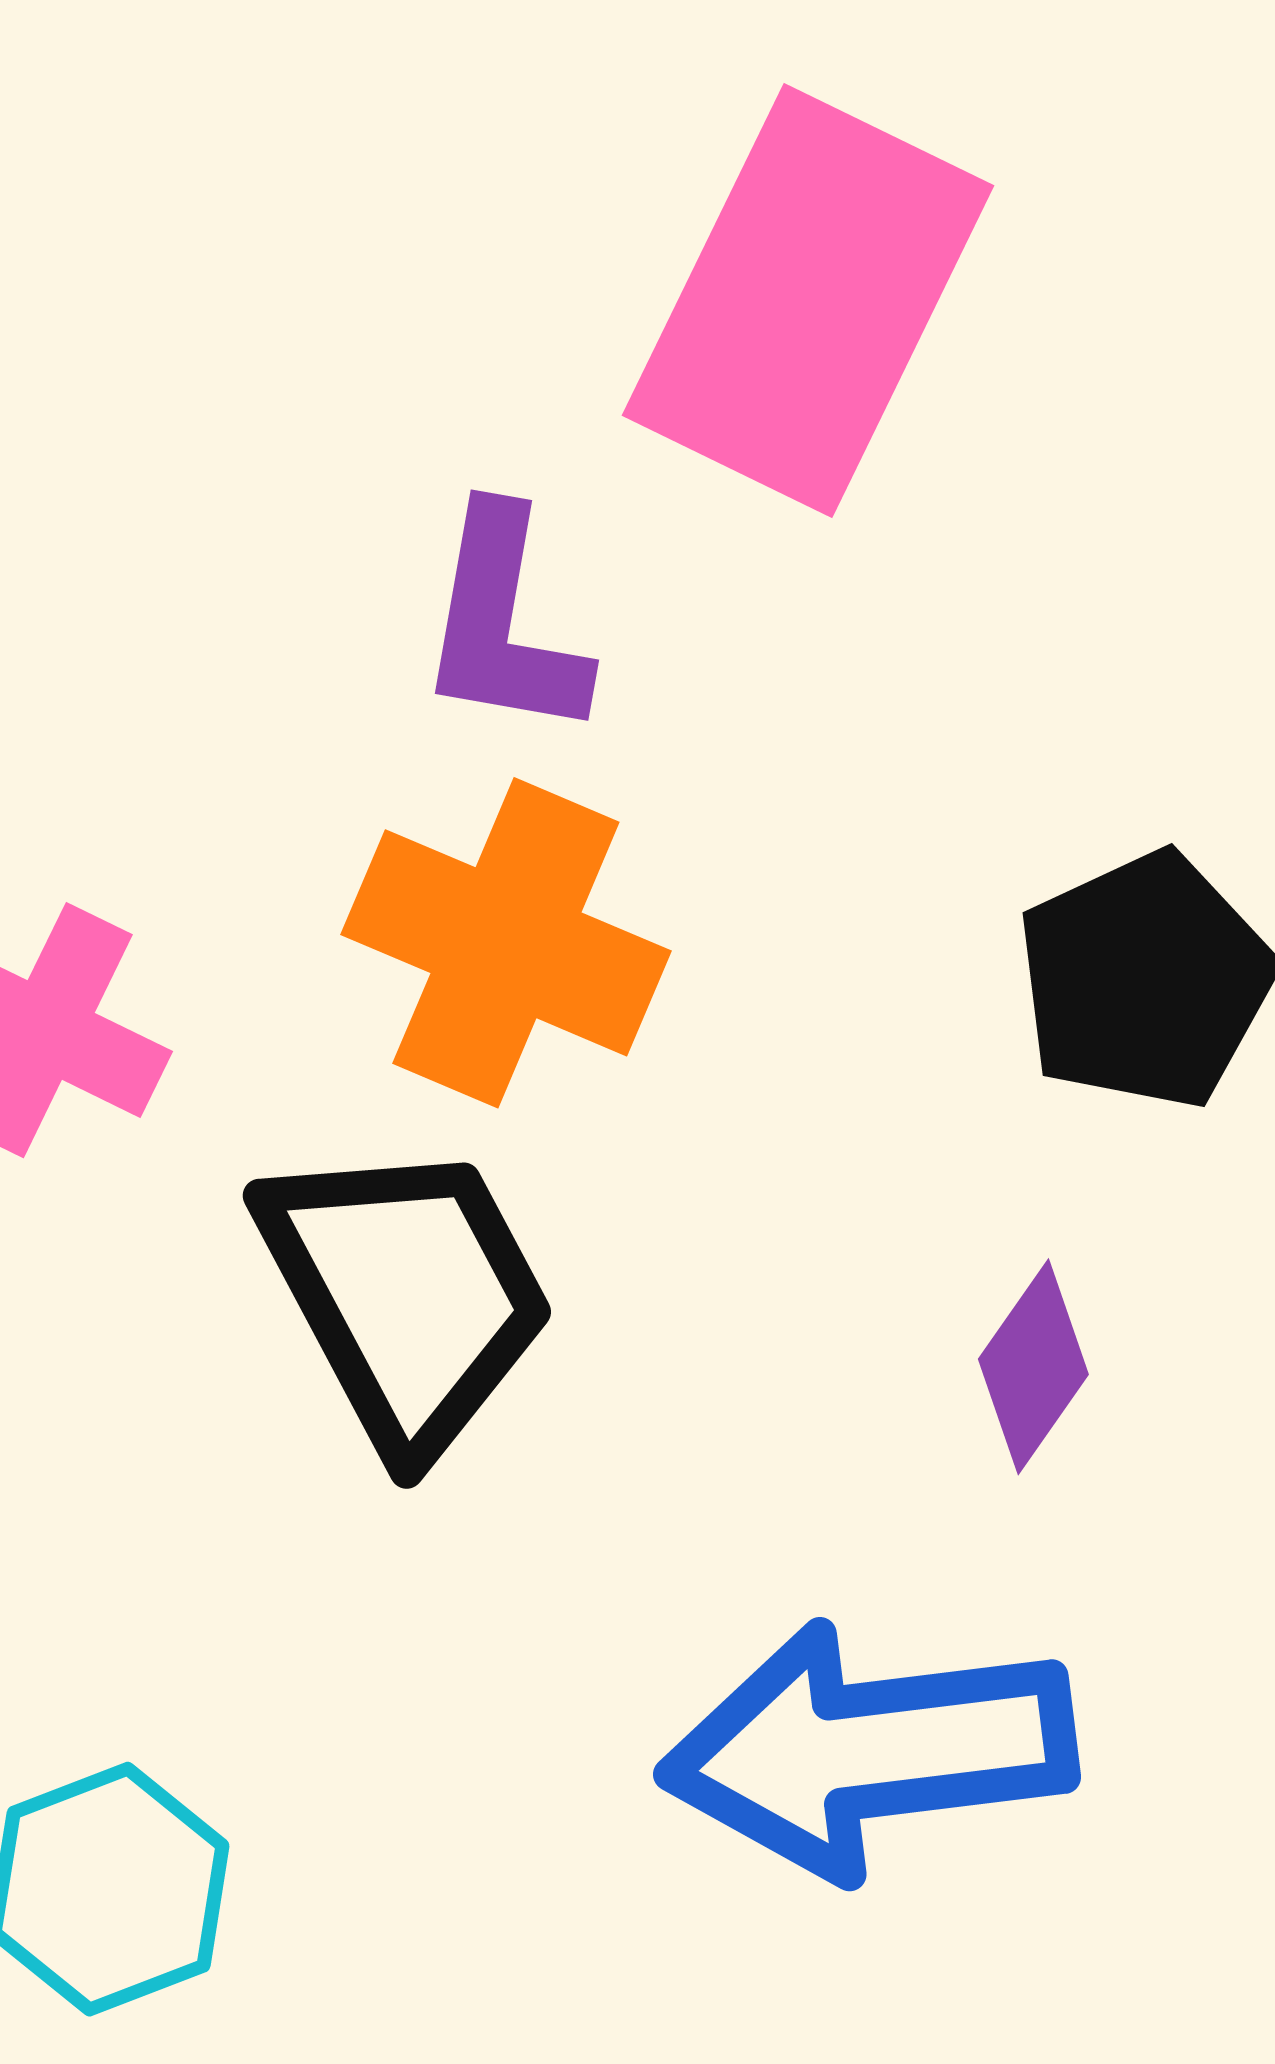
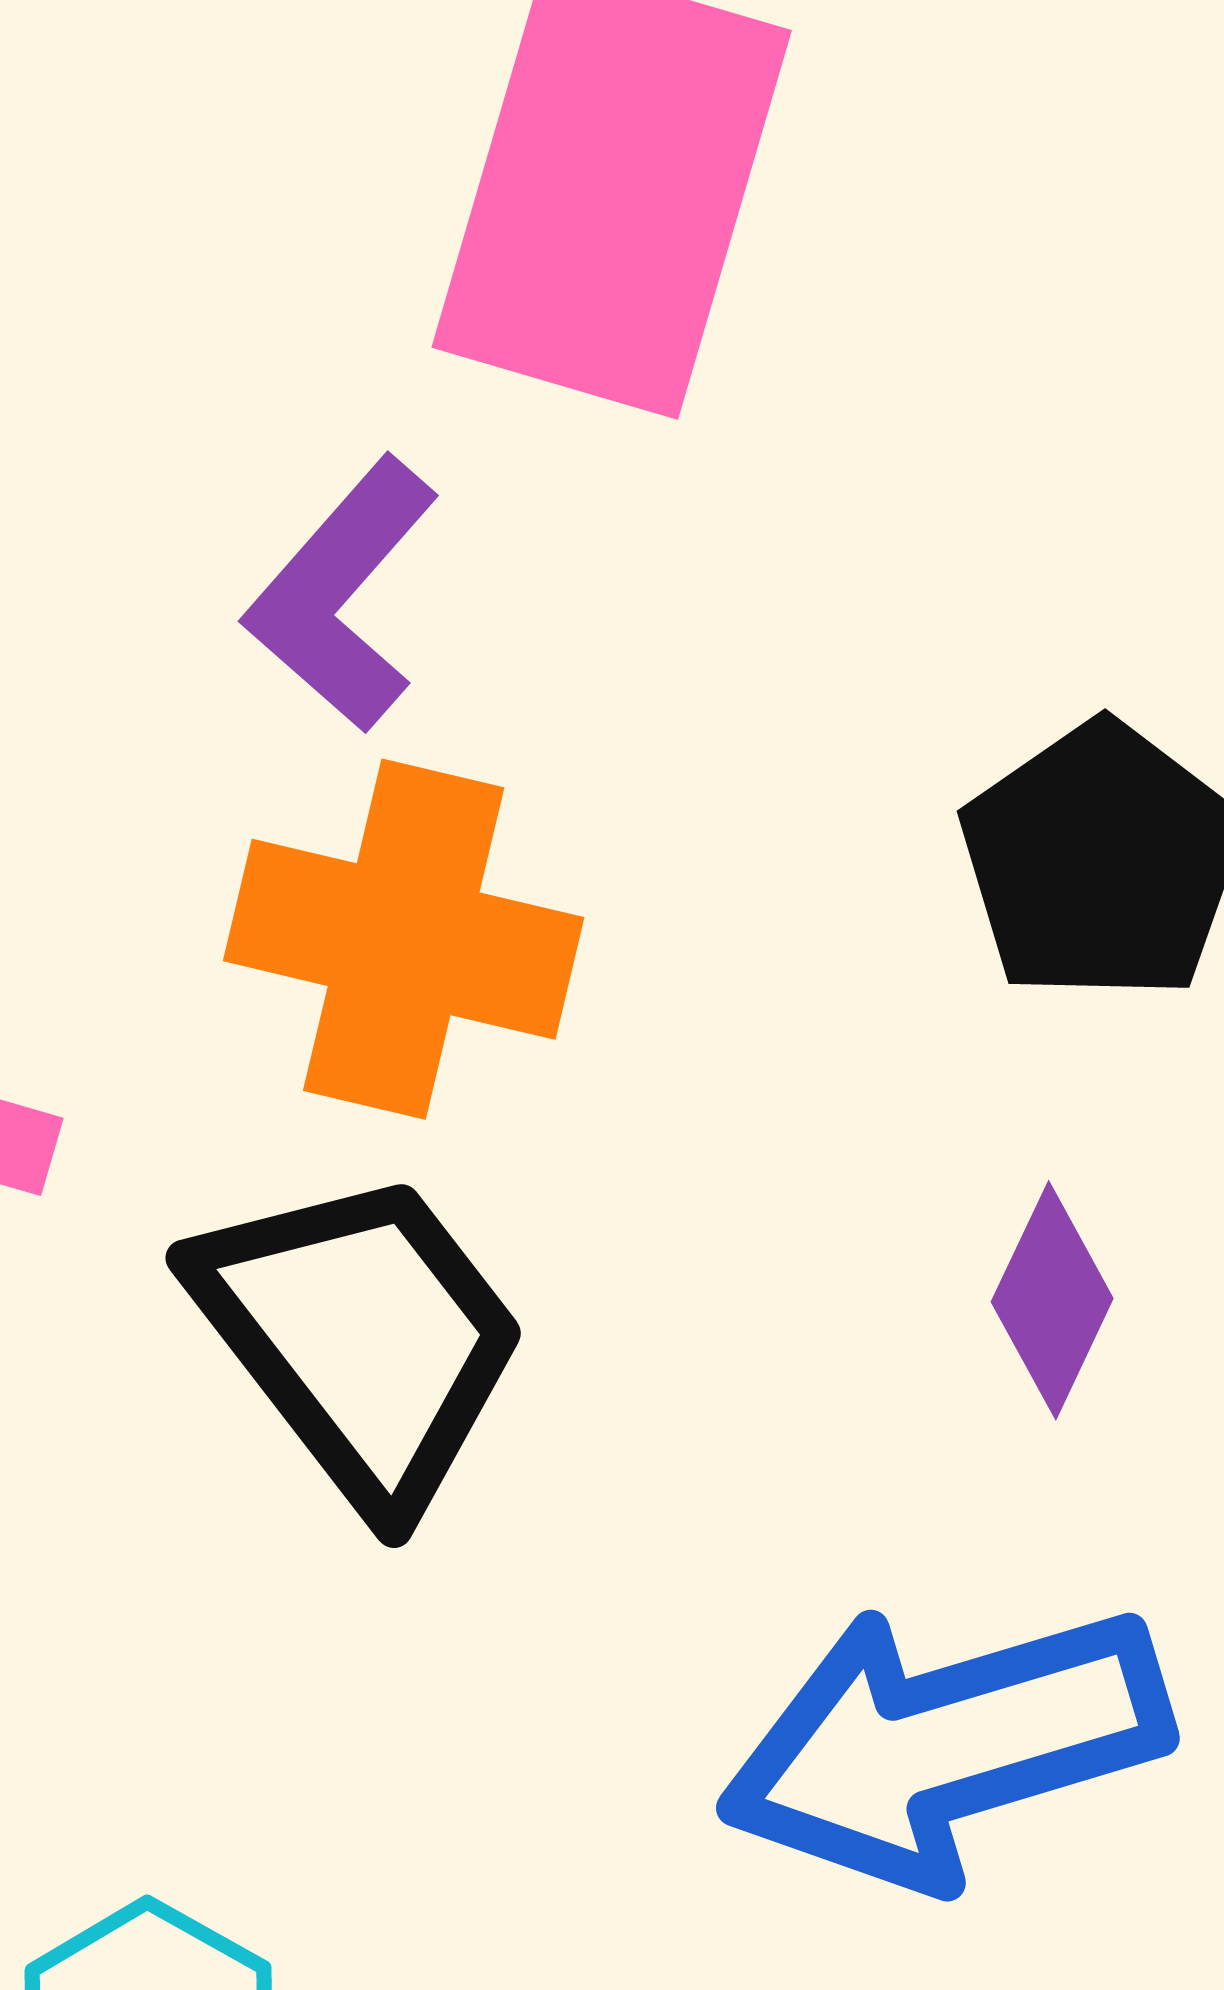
purple L-shape: (503, 623) -> (342, 594), turned 41

